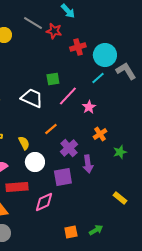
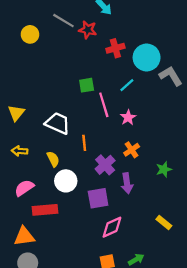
cyan line: (98, 78) -> (127, 85), moved
pink line: (68, 96) -> (104, 105), turned -60
white trapezoid: (32, 98) -> (58, 123), moved
orange line: (51, 129) -> (84, 143), turned -56
orange cross: (100, 134) -> (132, 150), moved
pink diamond: (44, 202) -> (112, 227), moved

